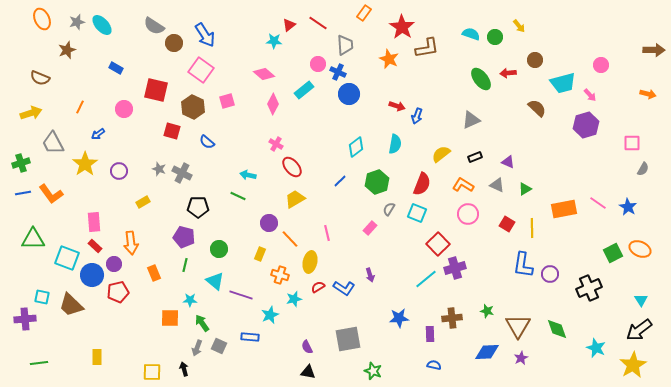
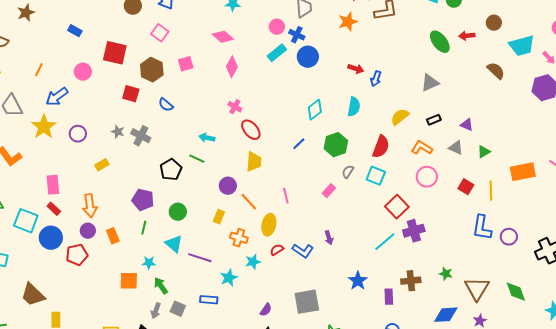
orange star: (389, 59) -> (348, 22), turned 30
pink square: (201, 70) -> (160, 33), size x0.7
cyan rectangle: (304, 90) -> (277, 53), moved
blue arrow: (98, 134) -> (57, 97), size x1.6
yellow trapezoid: (295, 199) -> (254, 162), turned 125
black pentagon: (198, 207) -> (171, 170), moved, turned -30
purple circle: (114, 264) -> (88, 231), moved
brown trapezoid: (71, 305) -> (33, 295), moved
blue star: (399, 318) -> (358, 281), turned -30
purple semicircle: (307, 347) -> (266, 310), turned -120

